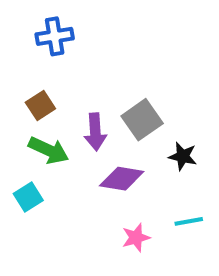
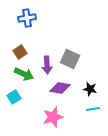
gray square: (142, 120) -> (70, 59), turned -30
black star: (183, 156) -> (90, 89), moved
pink star: (136, 238) -> (53, 117), moved, size x1.5

